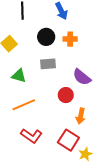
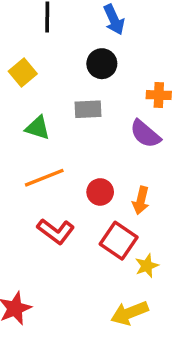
black circle: (46, 37) -> (102, 64), moved
orange cross: (70, 39) -> (159, 95), moved
red circle: (66, 95) -> (100, 192), moved

